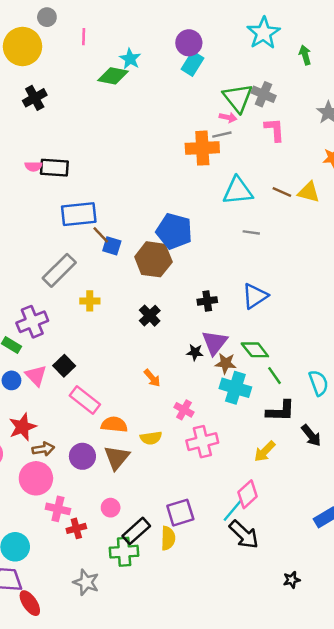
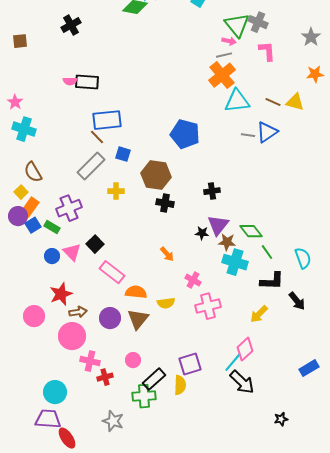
orange cross: (202, 148) -> (222, 75), moved, turned -36
brown line: (101, 235) -> (97, 137), moved
blue square: (112, 246) -> (123, 154), moved
brown hexagon: (153, 259) -> (156, 175), moved
blue triangle: (255, 296) -> (267, 132), moved
black cross: (150, 316) -> (165, 203), turned -36

